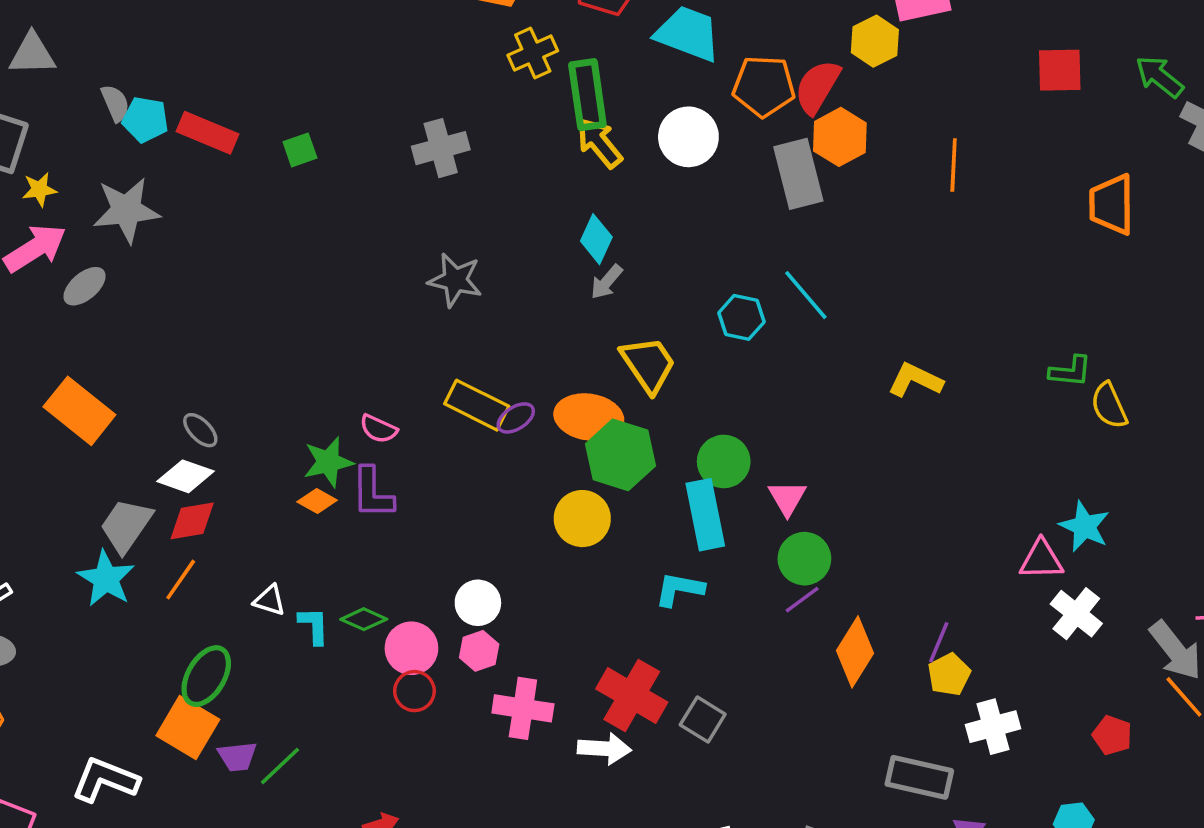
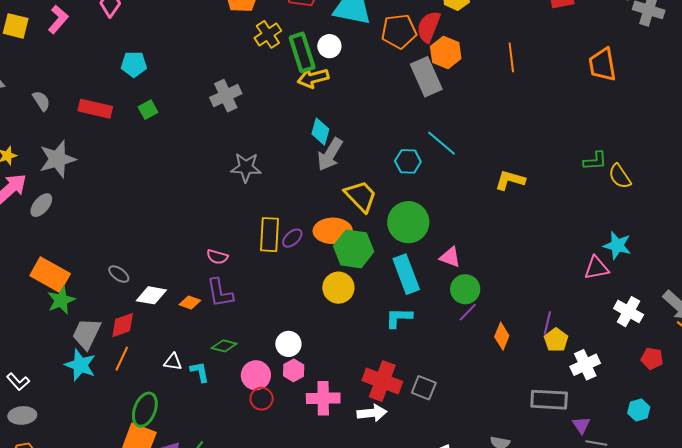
cyan pentagon: (145, 120) -> (134, 64), moved
white circle: (688, 137) -> (329, 46), moved, size x0.7
yellow arrow: (599, 143) -> (313, 78), turned -56
gray arrow: (607, 282) -> (330, 154), size x1.6
yellow rectangle: (477, 405) -> (270, 235), turned 76
green circle: (724, 461) -> (408, 222), moved, size x1.4
green star: (328, 462) -> (61, 300), moved
white diamond: (186, 476) -> (151, 295), moved
pink triangle: (787, 498) -> (450, 257), turned -30
white cross: (1076, 614) -> (629, 312), moved
green diamond: (364, 619) -> (224, 346), moved
orange diamond: (855, 652) -> (502, 336), size x0.7

